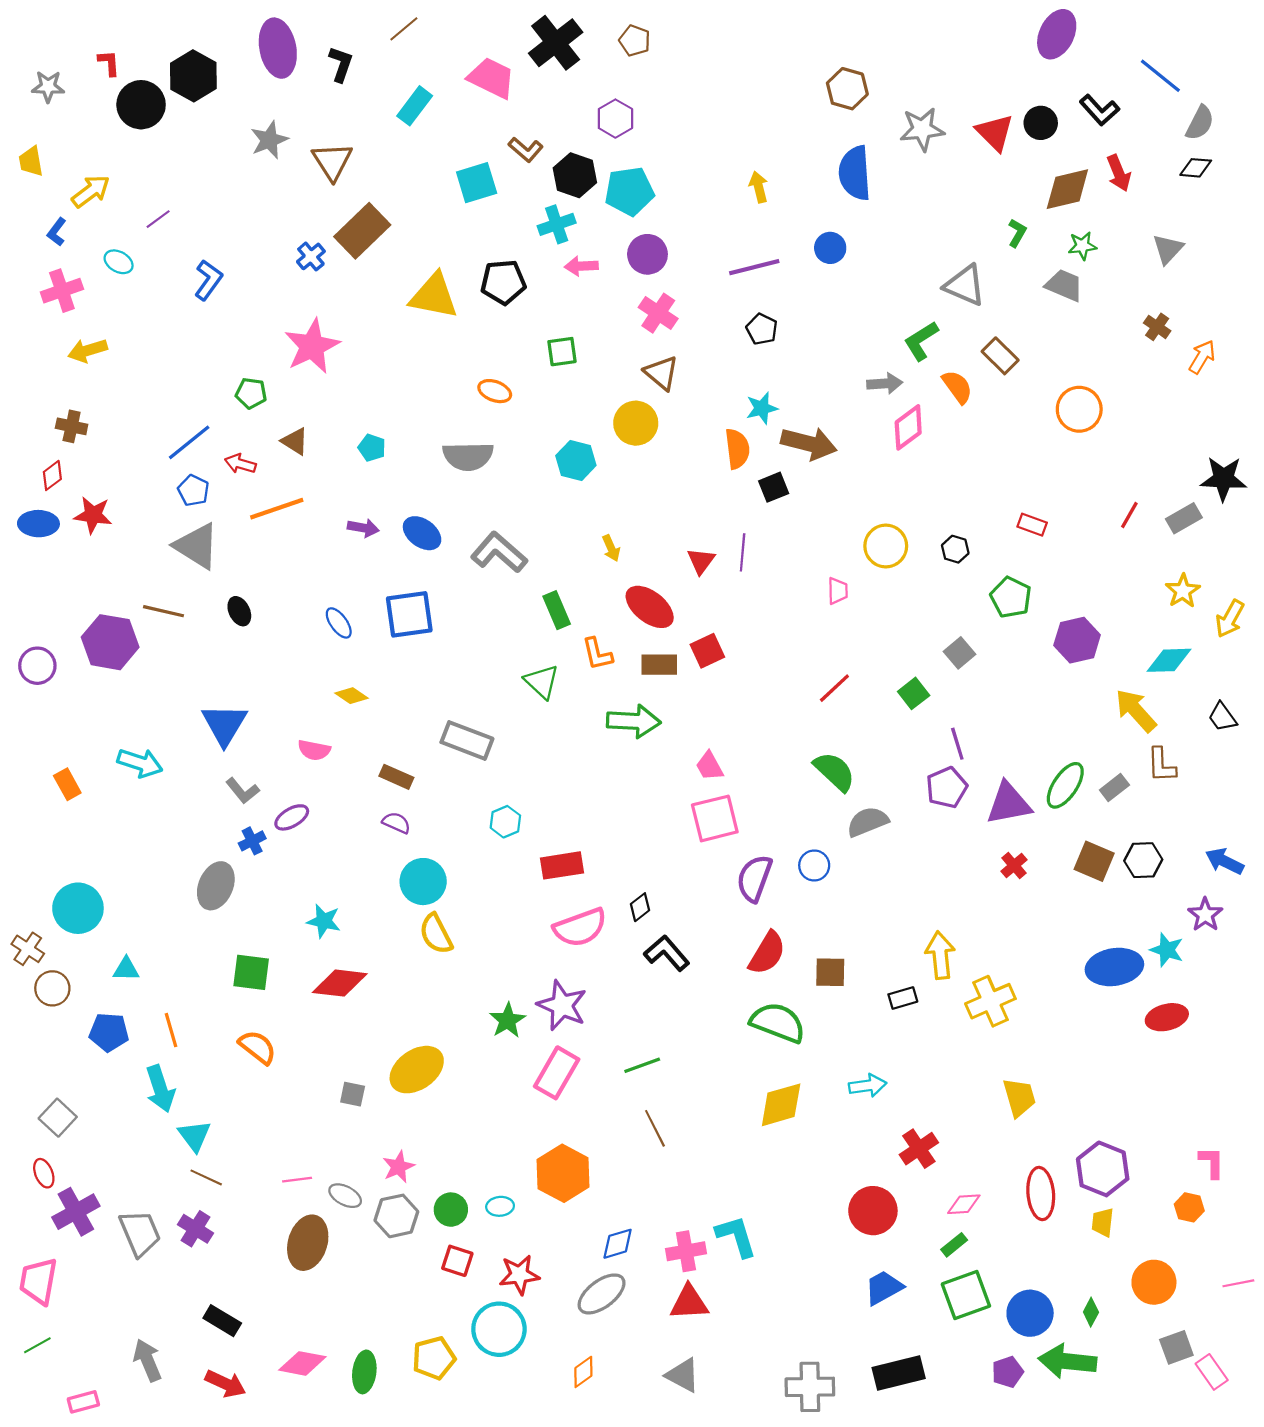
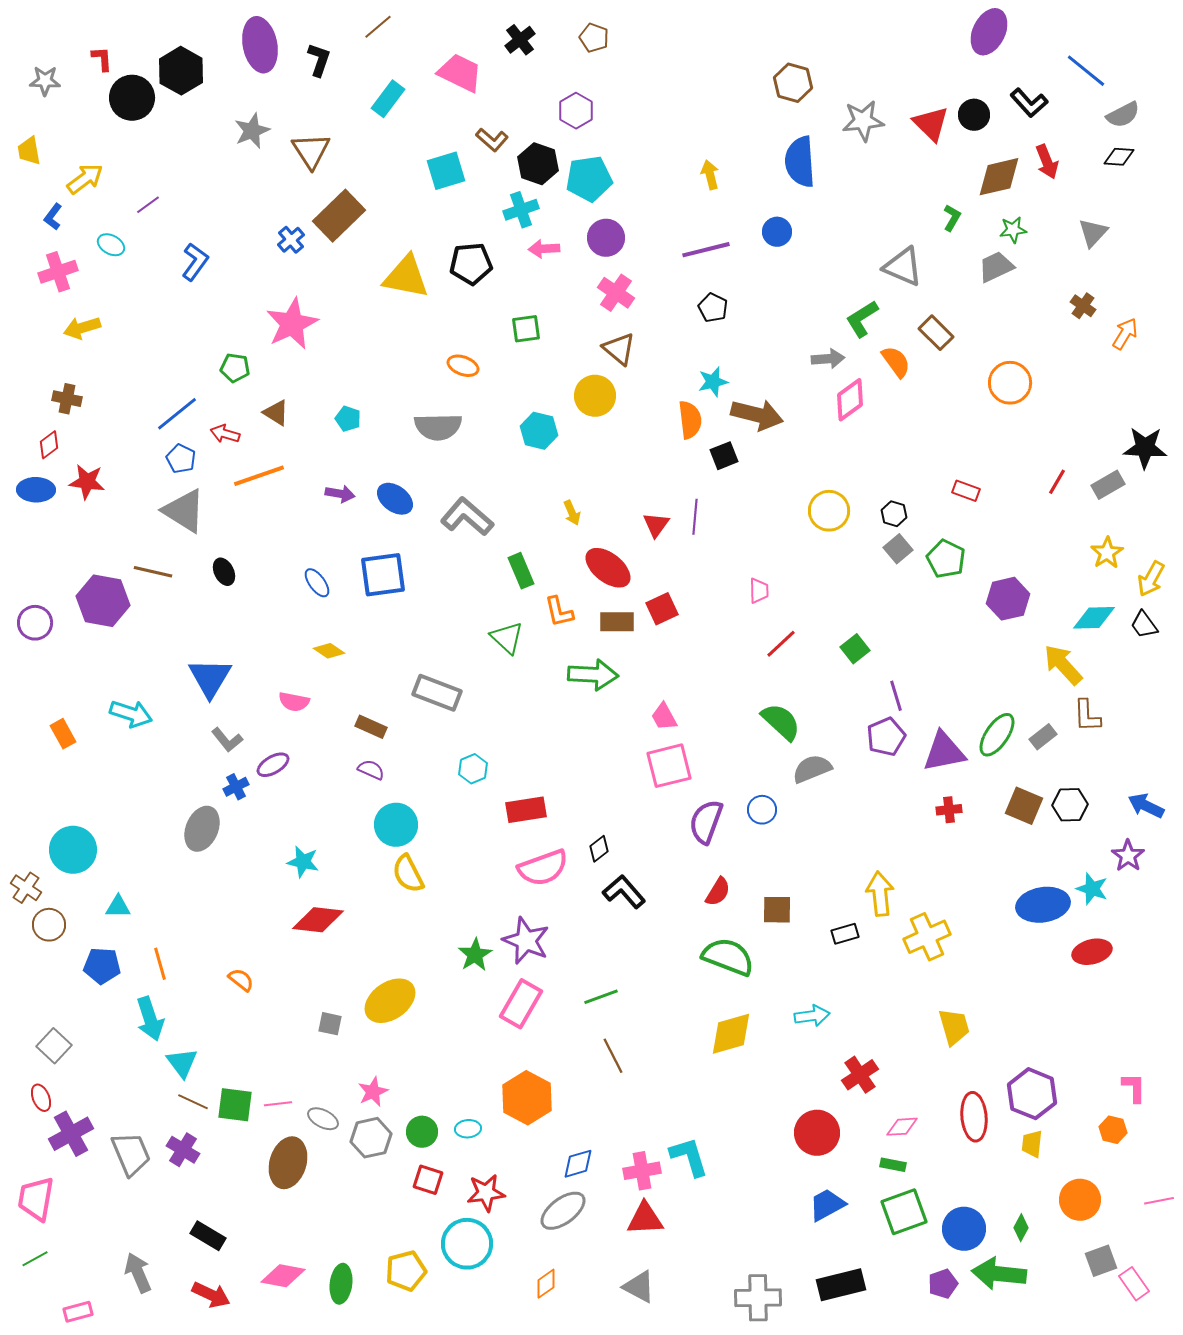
black cross: (556, 43) -> (520, 40), size x0.6
gray semicircle: (1200, 123) -> (1123, 115), turned 36
gray trapezoid: (1064, 285) -> (996, 267), turned -48
pink trapezoid: (838, 591) -> (759, 591), moved
gray square: (959, 653) -> (898, 549), moved
black trapezoid: (1222, 717) -> (1144, 625), moved
red cross: (1014, 865) -> (949, 810), turned 35
red semicircle: (767, 953) -> (718, 892), size x0.7
green square: (251, 972) -> (235, 1105), moved
orange semicircle: (257, 1047) -> (241, 980), size x0.7
green rectangle: (954, 1245) -> (893, 1165), turned 50

